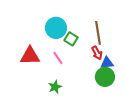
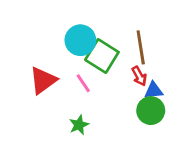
green square: (71, 39) -> (102, 56), size x1.6
red triangle: (30, 56) -> (43, 80), turned -35

